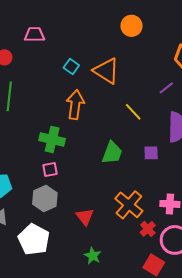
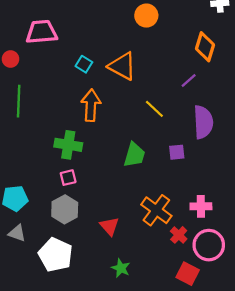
pink trapezoid: (34, 34) -> (42, 32), size x1.4

